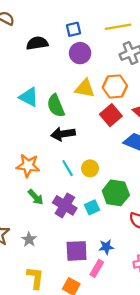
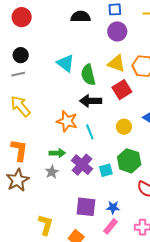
red square: (111, 115) -> (122, 90), moved
orange star: (28, 166) -> (67, 121), moved
yellow circle: (90, 168) -> (124, 127), moved
green arrow: (36, 197) -> (57, 153), turned -56
gray star: (29, 239) -> (52, 172), moved
pink rectangle: (97, 268) -> (111, 226), moved

